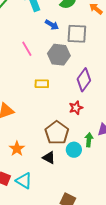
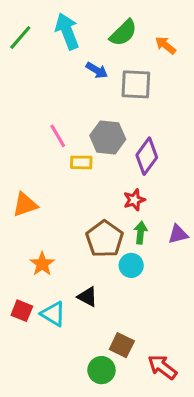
pink line: (27, 49) -> (58, 136), moved
gray hexagon: (59, 55) -> (108, 137), moved
green arrow: (89, 140) -> (141, 233), moved
black triangle: (49, 158) -> (87, 297), moved

